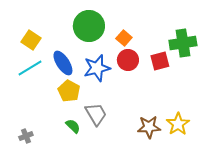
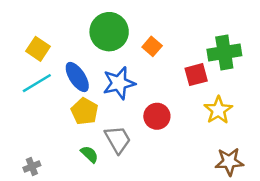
red circle: (128, 60) -> (157, 116), moved
yellow star: (178, 124) -> (218, 110), moved
brown star: (149, 127) -> (229, 162), moved

